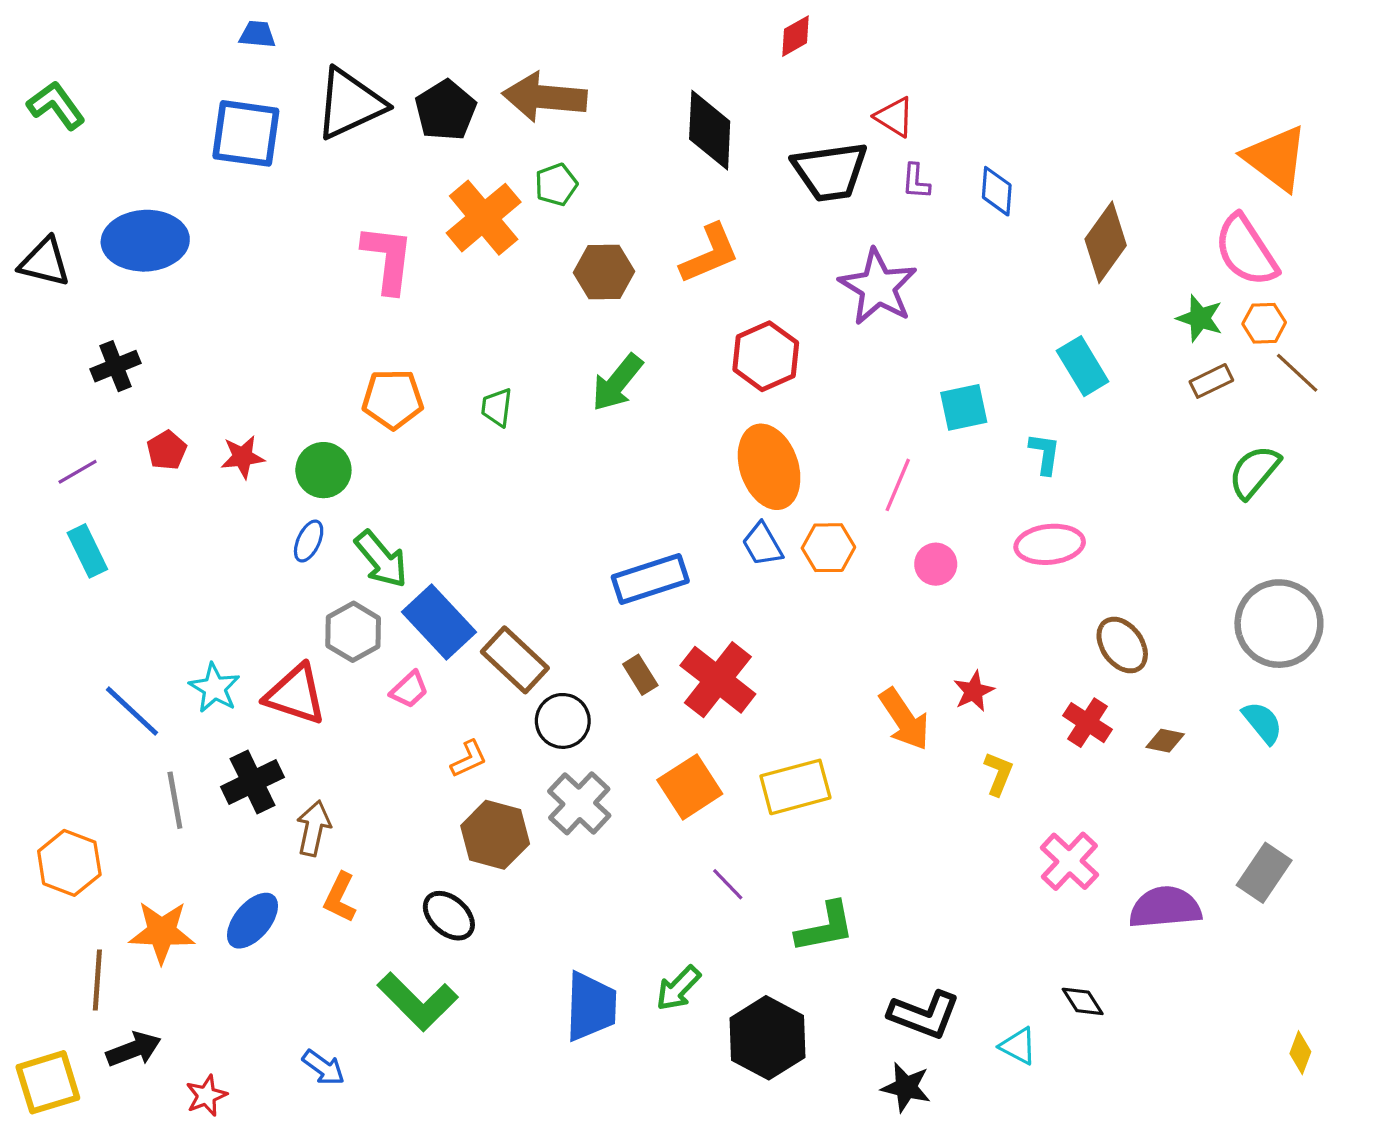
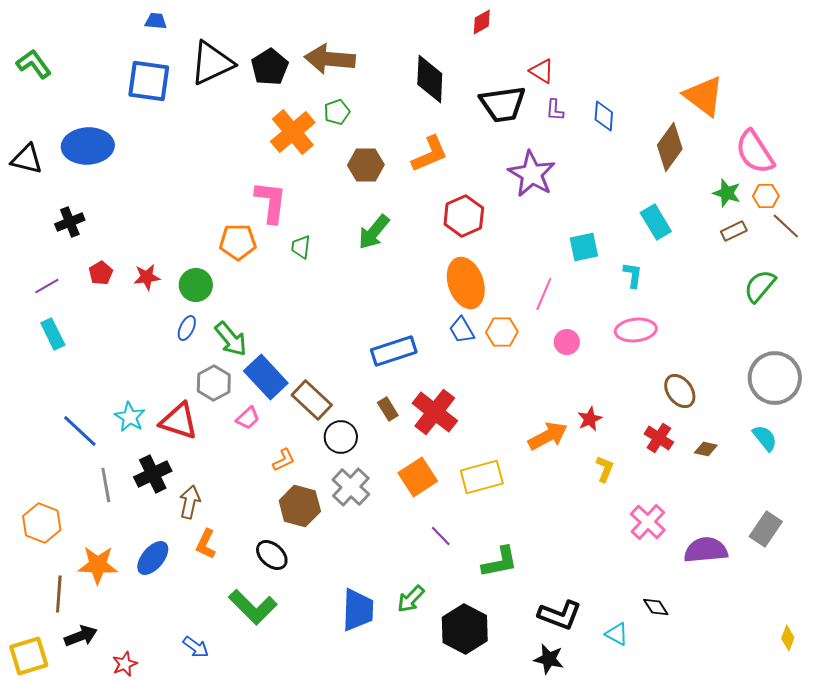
orange triangle: (1276, 158) -> (704, 96), moved
pink L-shape: (388, 259) -> (271, 202), moved
orange arrow: (904, 719) -> (548, 436), turned -84

